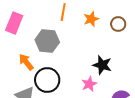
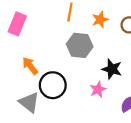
gray hexagon: (47, 41) -> (80, 45), moved

